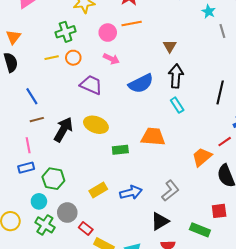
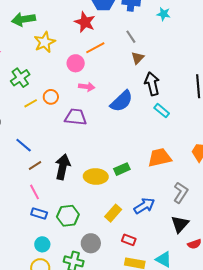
gray line: (222, 31) -> (131, 37), moved
green cross: (66, 32) -> (20, 78), moved
brown triangle: (170, 46) -> (138, 58), turned 32
yellow ellipse: (96, 125) -> (96, 177), moved
orange trapezoid: (153, 137) -> (159, 158), moved
blue rectangle: (26, 168) -> (39, 213), turned 49
cyan circle: (39, 201) -> (42, 244), moved
red rectangle: (86, 228) -> (129, 240), moved

